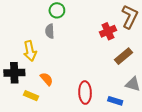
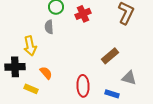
red cross: (108, 31) -> (83, 14), moved
brown rectangle: (124, 56) -> (110, 56), moved

